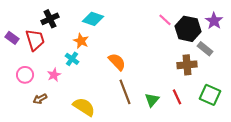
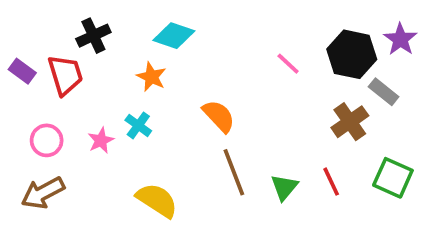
pink line: (165, 20) -> (288, 64), moved
cyan cross: (72, 59) -> (138, 125), moved
brown cross: (187, 65) -> (350, 122), turned -30
brown arrow: (40, 99) -> (43, 193), moved, size x1.6

